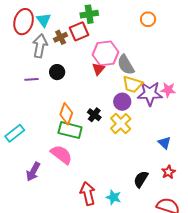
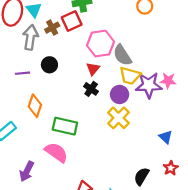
red triangle: (98, 69) -> (93, 69), moved
orange diamond: (66, 114) -> (35, 106), moved
black cross: (94, 115) -> (91, 89), moved

